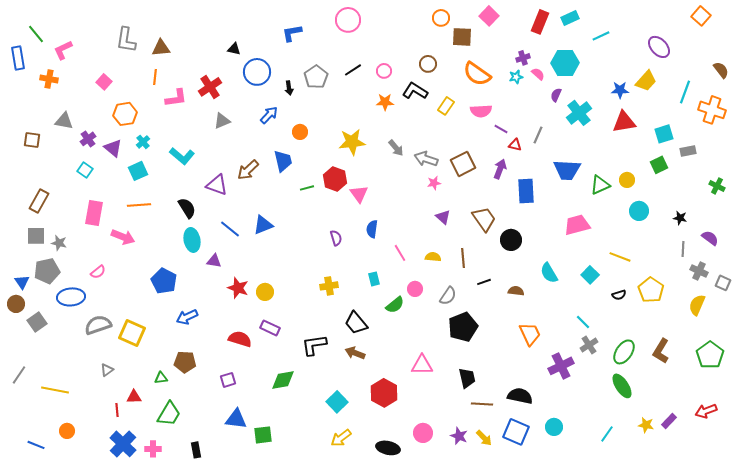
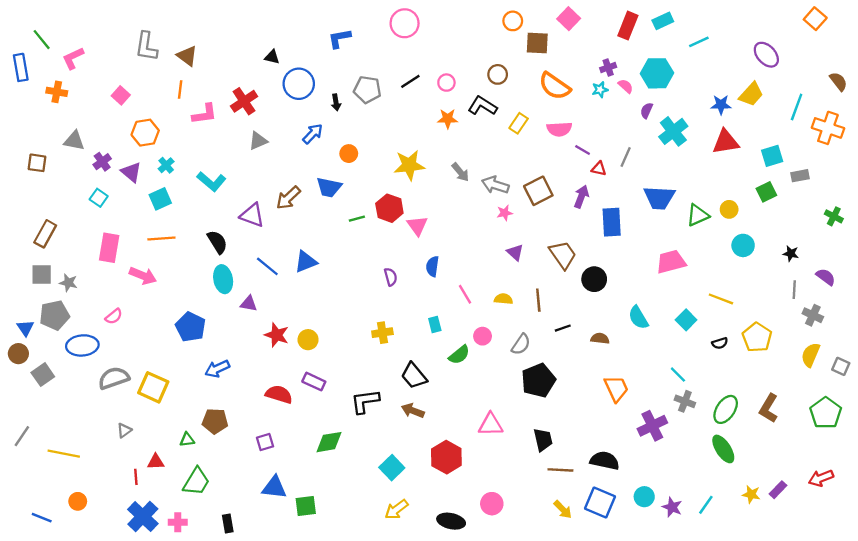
brown triangle: (161, 48) -> (187, 56), turned 42
gray pentagon: (316, 77) -> (367, 90), turned -30
blue trapezoid: (283, 161) -> (329, 187), turned 115
gray square: (723, 283) -> (841, 366), moved
gray cross: (589, 345) -> (685, 401), turned -36
purple star: (459, 436) -> (672, 507), moved

